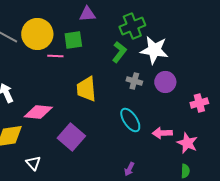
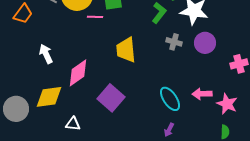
pink diamond: (38, 112) -> (78, 73), turned -40
cyan ellipse: (130, 120) -> (170, 99), moved
white triangle: (33, 163) -> (73, 124), turned -42

